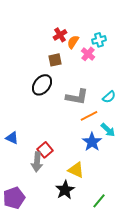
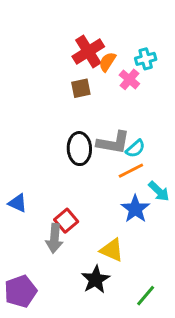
red cross: (60, 35) -> (88, 51), size x1.5
black ellipse: (42, 85) -> (79, 149), moved, turned -40
cyan semicircle: (109, 97) -> (135, 149), moved

